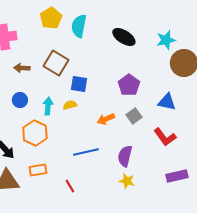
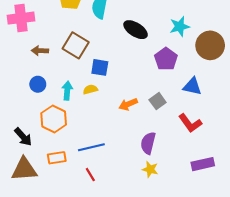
black ellipse: (124, 37) -> (136, 30), moved
cyan star: (166, 40) -> (180, 26), moved
purple pentagon: (129, 85) -> (166, 59), moved
blue line: (86, 152) -> (91, 147), moved

